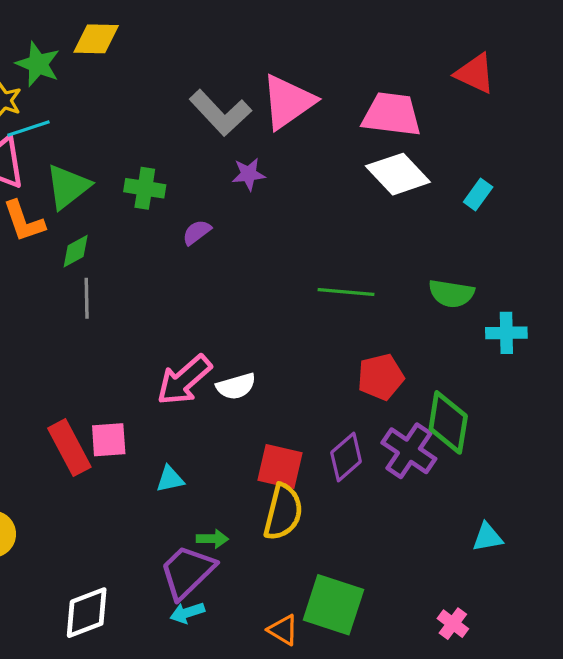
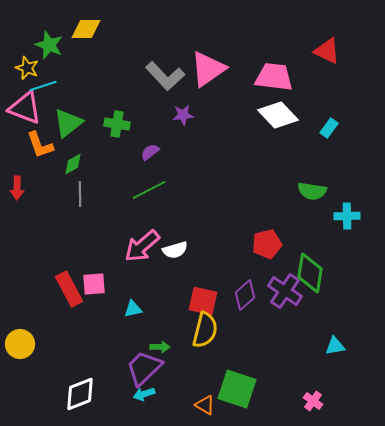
green line: (346, 292) -> (149, 190), moved, turned -32

